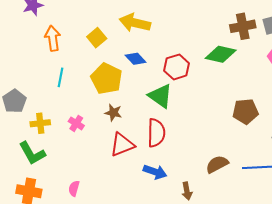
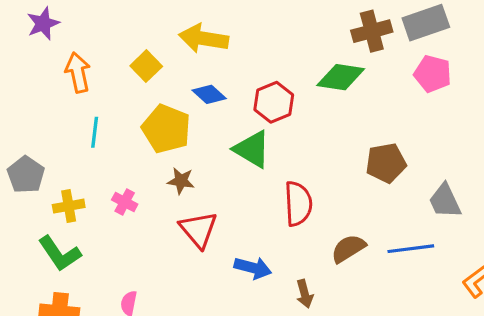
red semicircle: (156, 133) -> (298, 204), moved
red triangle: (122, 145) -> (198, 230), turned -44

